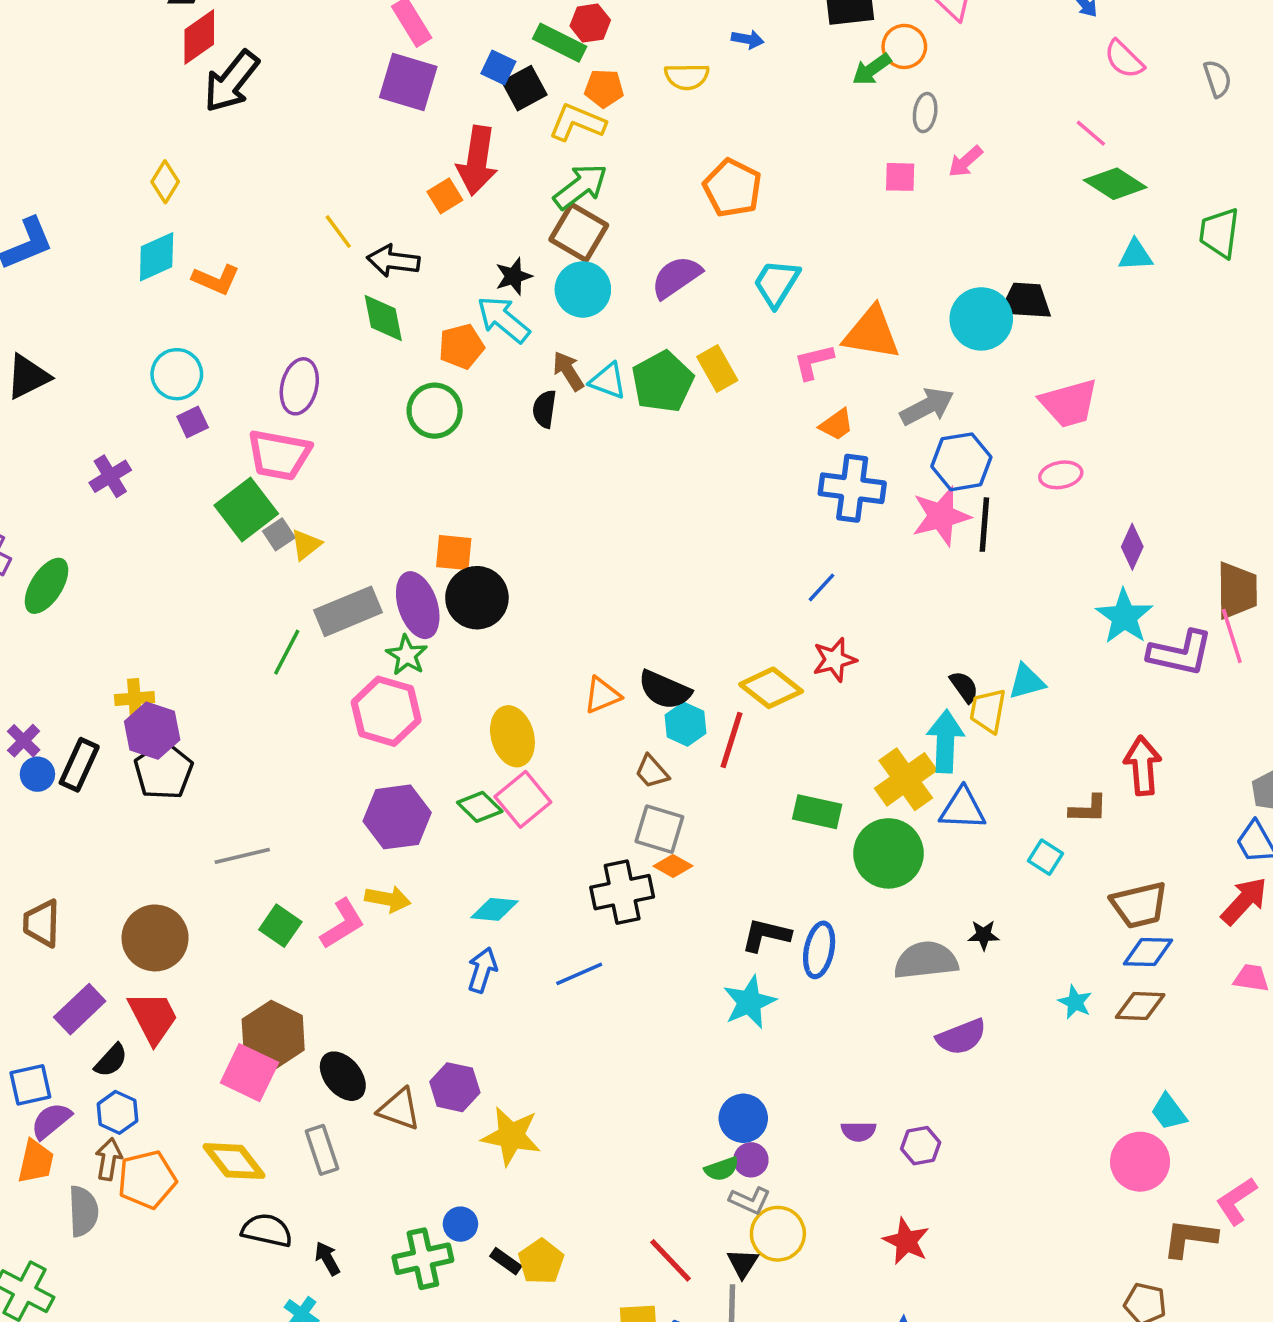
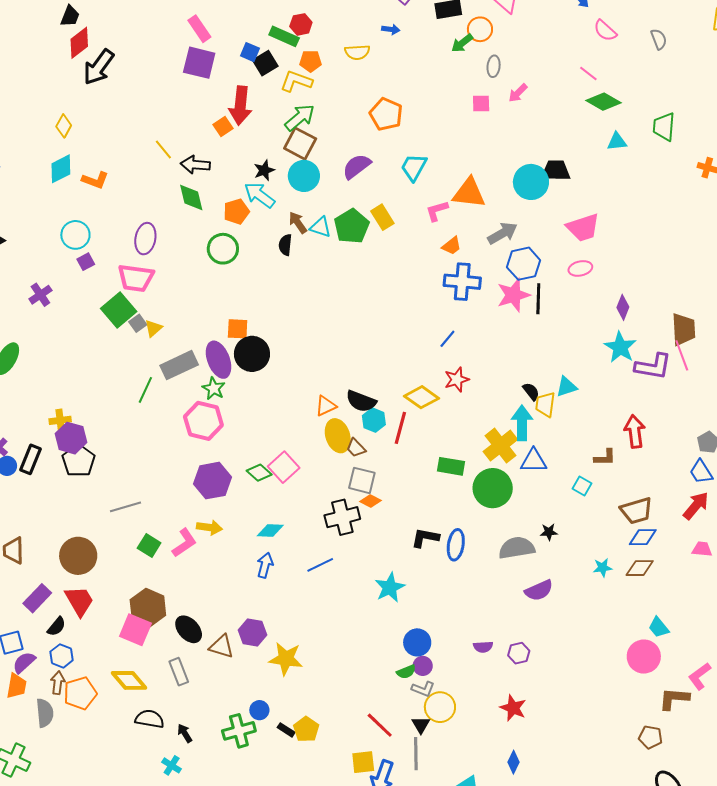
yellow ellipse: (512, 736) -> (338, 436), moved
cyan star: (749, 1002) -> (390, 588), moved
cyan star: (1075, 1002) -> (603, 568), turned -30

